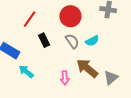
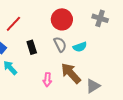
red line: (30, 19) -> (13, 24), moved
black rectangle: (44, 40) -> (32, 47), moved

